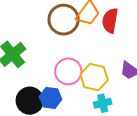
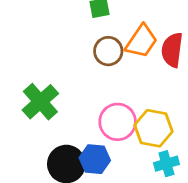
brown circle: (64, 20) -> (108, 51), size x0.7

